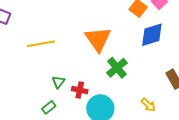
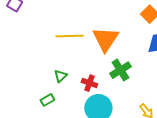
yellow line: (41, 44) -> (70, 36), moved
red cross: (80, 90) -> (89, 83), moved

